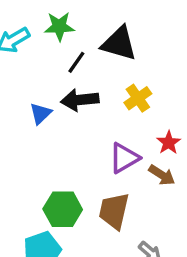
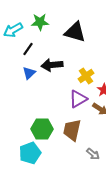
black line: (76, 62) -> (28, 49), moved
yellow cross: (138, 98) -> (86, 76), moved

